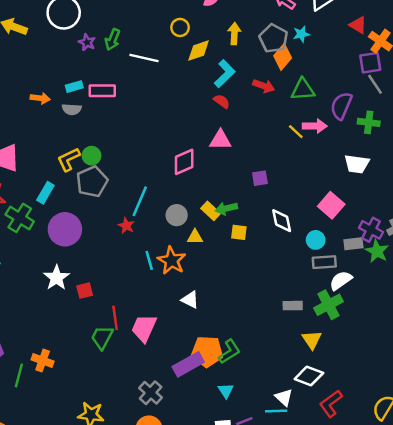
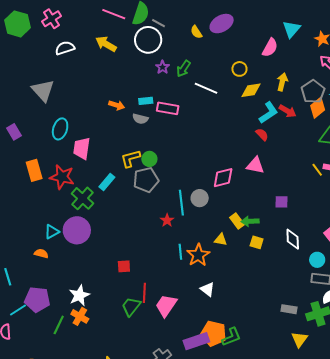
red arrow: (264, 86) -> (288, 111), moved
cyan line: (140, 201) -> (181, 203), turned -40
gray circle: (177, 215) -> (200, 198), moved
purple circle: (65, 229) -> (77, 230), moved
white star: (57, 278) -> (79, 295), moved

